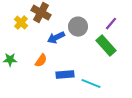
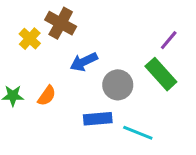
gray circle: (78, 27) -> (118, 85), moved
orange semicircle: (41, 61) -> (47, 96), moved

